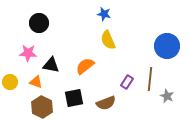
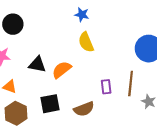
black triangle: (51, 65) -> (37, 64), moved
purple rectangle: (127, 82) -> (106, 87), turned -40

